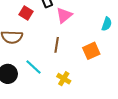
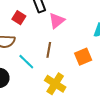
cyan line: (34, 67) -> (26, 62), moved
yellow cross: (64, 79) -> (55, 84), size x1.5

